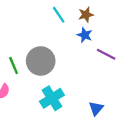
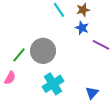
green line: (14, 65) -> (19, 55), turned 63

